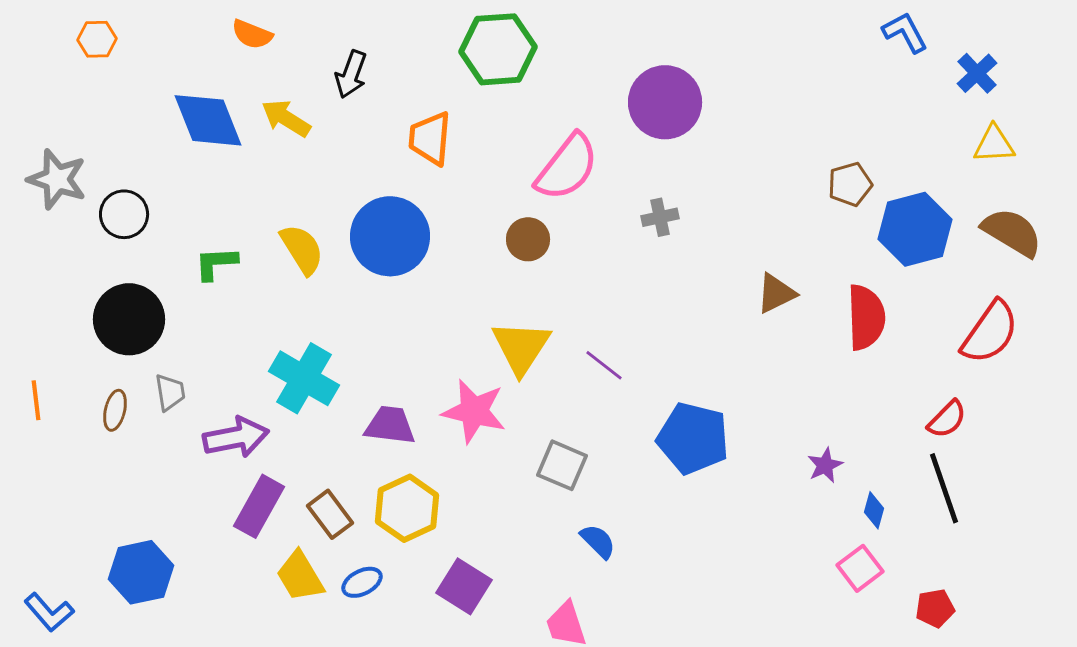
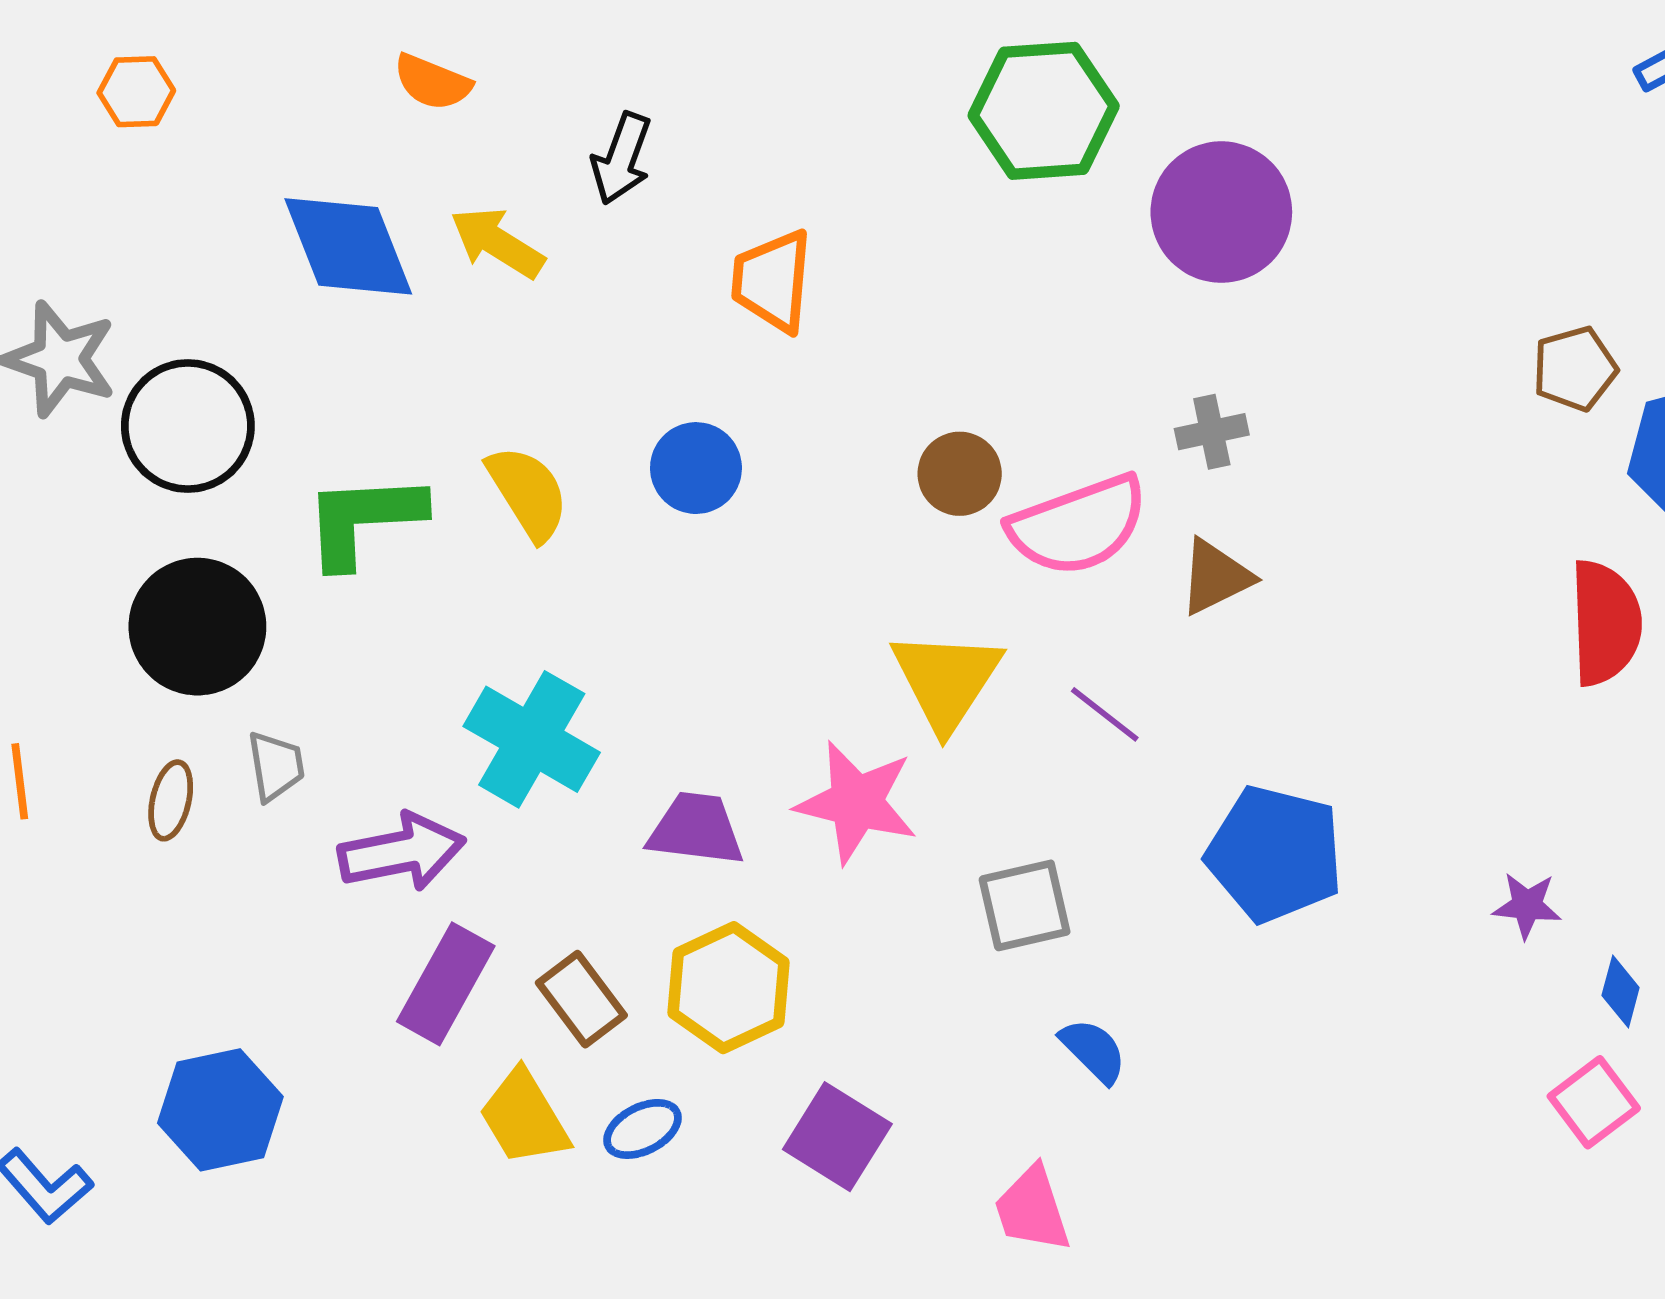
green hexagon: (498, 49) -> (1044, 111), moved
pink semicircle: (567, 167) -> (1078, 525), moved, turned 32
black circle: (124, 214) -> (188, 426), size x1.4
blue circle: (390, 236) -> (696, 468), size x0.6
green L-shape: (216, 263) -> (364, 520), size x1.5
brown triangle: (776, 293) -> (1216, 577), moved
gray square: (562, 465) -> (1025, 905), turned -36
purple star: (825, 465) -> (1527, 905), turned 30

